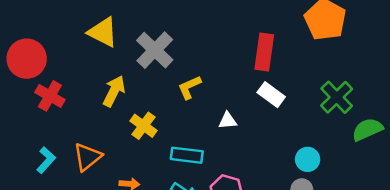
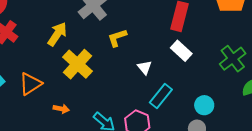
white triangle: (228, 121) -> (145, 67), turned 49
yellow cross: (143, 126) -> (78, 64), size x1.4
cyan rectangle: (187, 155) -> (161, 96), moved, turned -65

